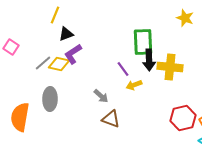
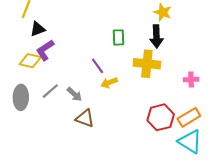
green rectangle: (143, 42) -> (119, 37), size x0.6
black arrow: (149, 60) -> (156, 36), moved
gray line: (43, 63) -> (50, 91), moved

